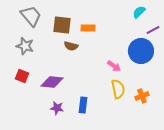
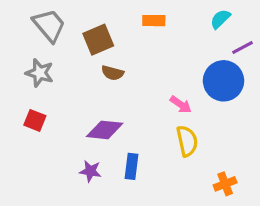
brown square: (62, 25) -> (98, 40), turned -30
orange rectangle: (88, 28) -> (154, 21), moved
purple diamond: (52, 82) -> (105, 130), moved
orange cross: (142, 96) -> (225, 184), moved

